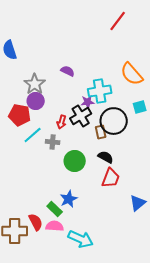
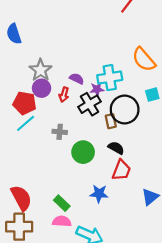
purple semicircle: (68, 71) -> (77, 79), moved
red arrow: (62, 122) -> (64, 95), moved
cyan line: (33, 135) -> (26, 123), moved
blue star: (69, 199) -> (99, 194), moved, turned 30
red semicircle: (36, 222) -> (21, 198), moved, size x1.4

